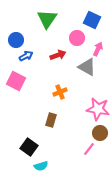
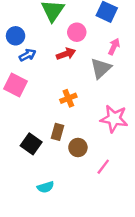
pink circle: (77, 38) -> (77, 32), moved
gray triangle: (87, 67) -> (101, 68), turned 48
brown circle: (100, 133) -> (78, 147), moved
black square: (29, 147) -> (31, 144), moved

